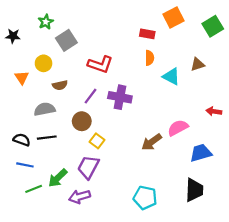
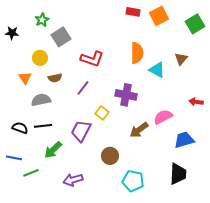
red rectangle: (147, 34) -> (133, 12), moved
orange semicircle: (149, 58) -> (137, 53), size x1.5
brown triangle: (197, 64) -> (181, 59), turned -32
orange triangle: (22, 78) -> (25, 78), moved
purple cross: (120, 97) -> (126, 95), moved
brown circle: (82, 121) -> (110, 156), moved
yellow square: (97, 141) -> (102, 113), moved
blue line: (25, 165) -> (14, 158), moved
purple trapezoid: (88, 167) -> (81, 131), moved
green arrow: (58, 178) -> (53, 150), moved

